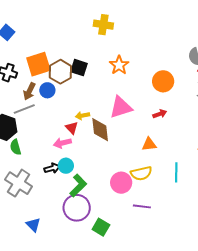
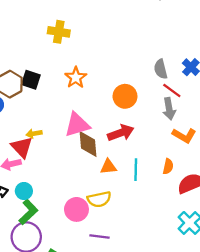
red arrow: (160, 114) -> (121, 133), size x1.6
red triangle: (72, 128) -> (22, 147), size x1.5
brown diamond: (100, 130) -> (88, 144), moved
cyan circle: (66, 166) -> (24, 191), moved
cyan line: (176, 172) -> (136, 170), moved

